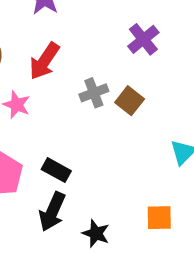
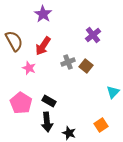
black arrow: (52, 212) -> (47, 122), turned -30
orange square: (159, 218) -> (101, 125), turned -32

